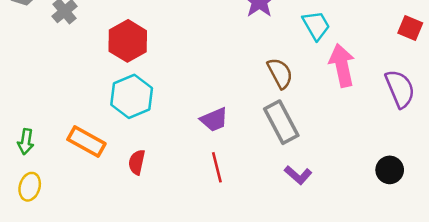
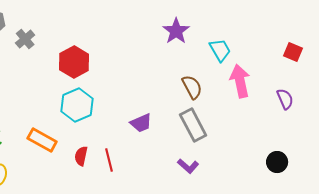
purple semicircle: (400, 89) -> (285, 99), size x0.7
red line: (217, 167) -> (109, 160), moved
purple L-shape: (298, 175) -> (188, 166), moved

